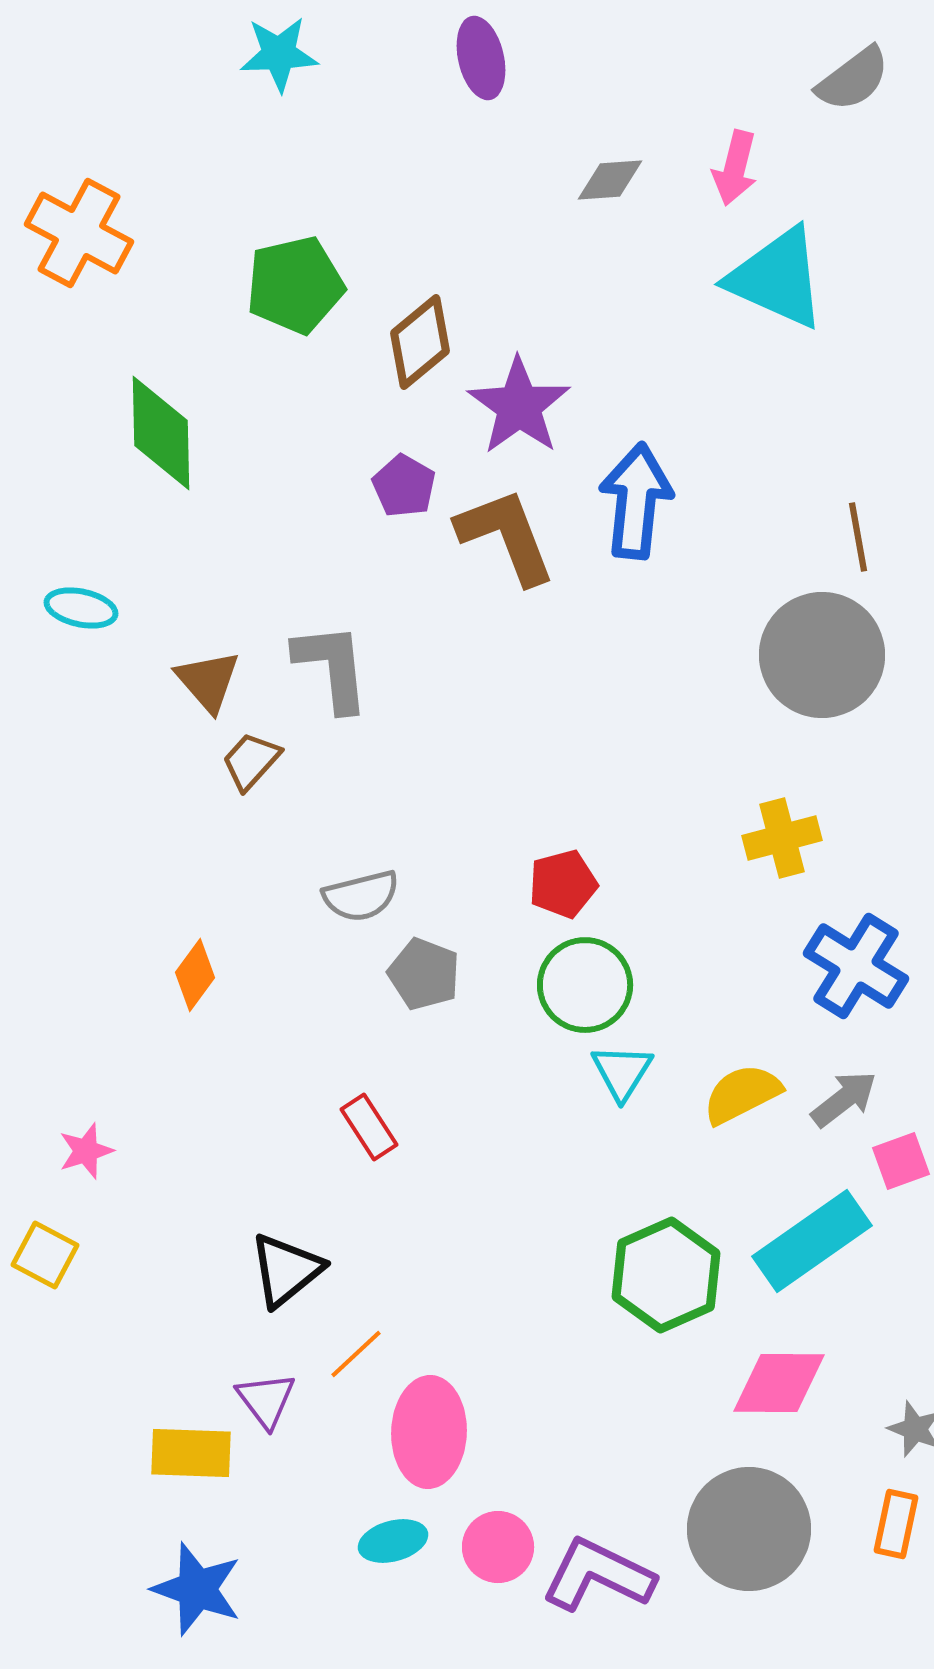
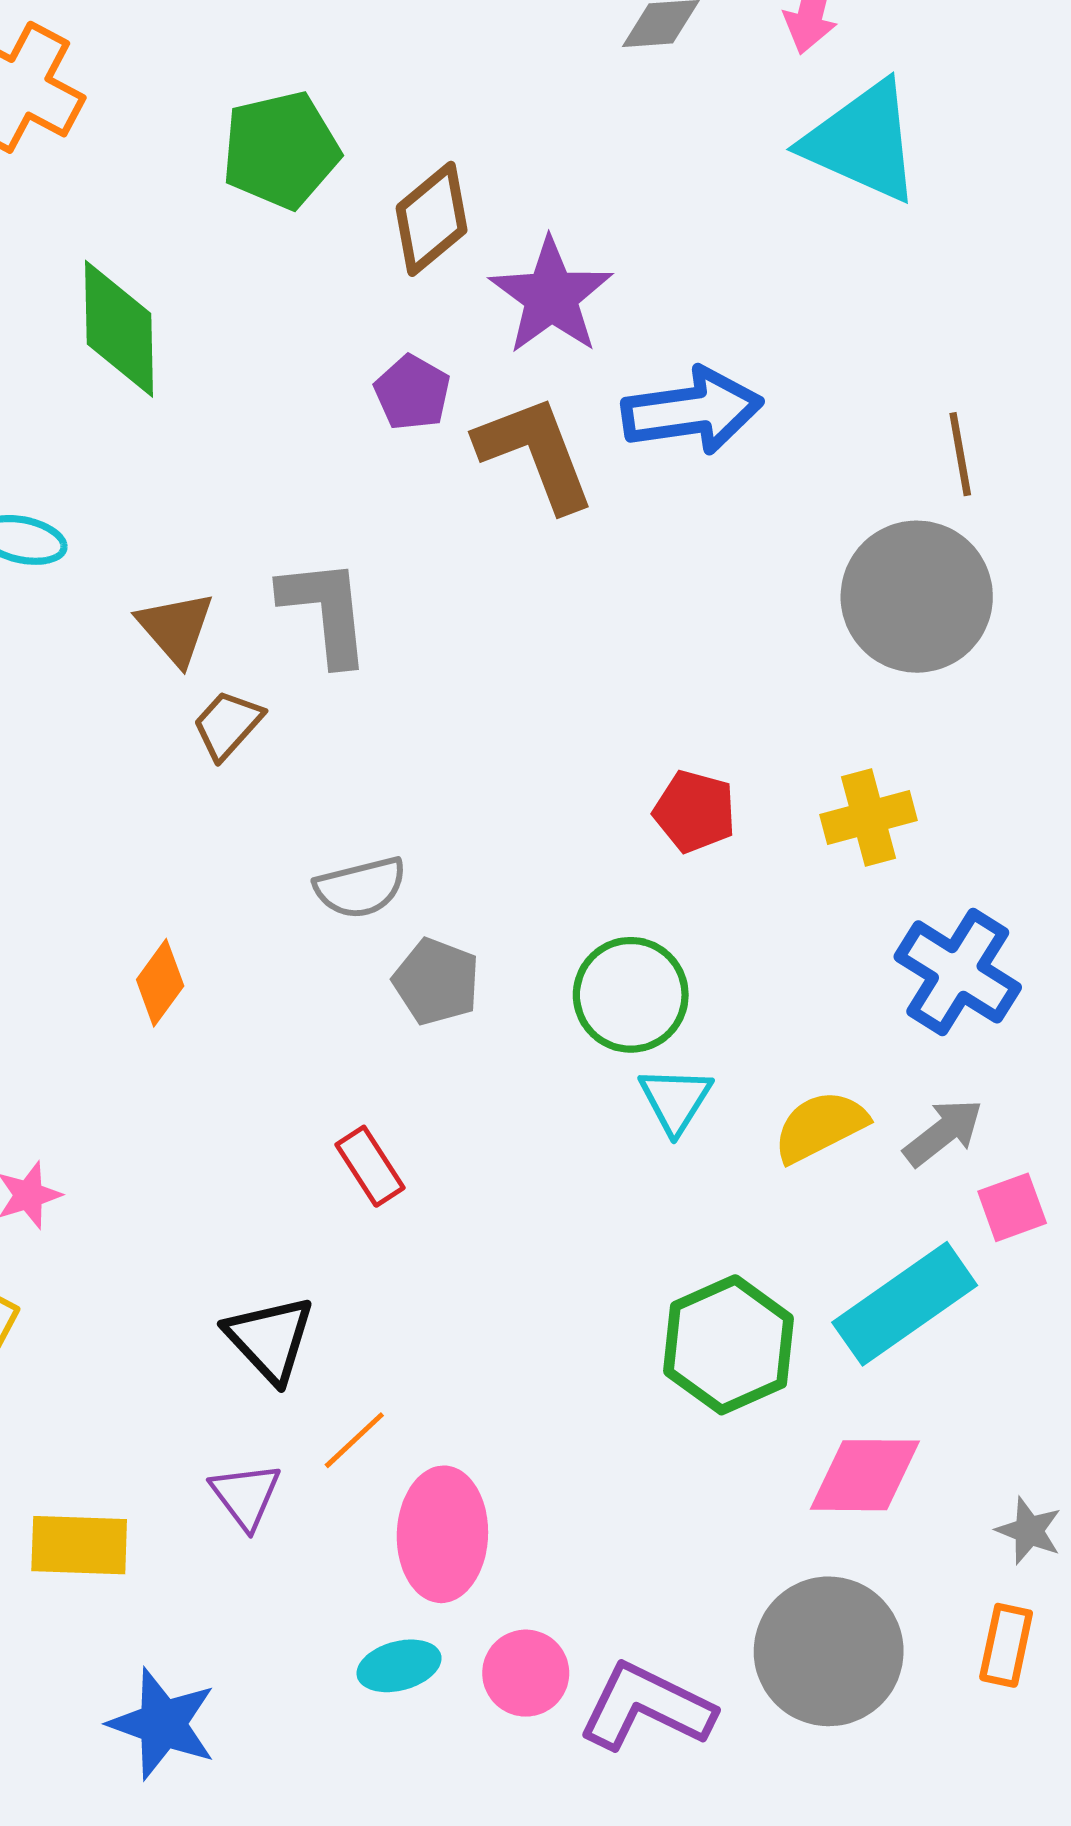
blue arrow: (636, 501) -> (692, 411), turned 76
red pentagon: (563, 884) -> (695, 811), moved, turned 30
black triangle: (286, 1270) -> (270, 1339), turned -34
yellow rectangle: (191, 1453) -> (79, 1545), moved

